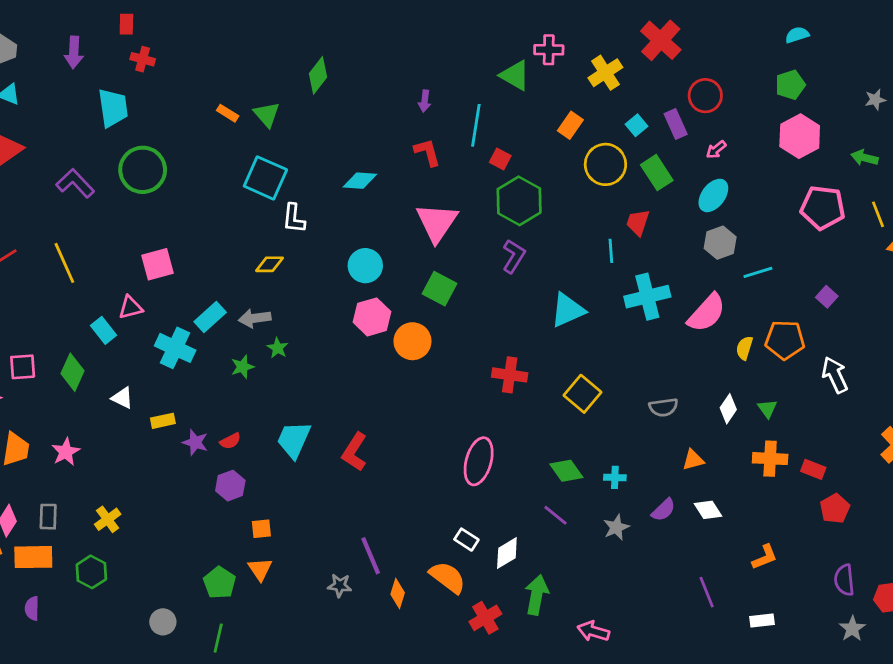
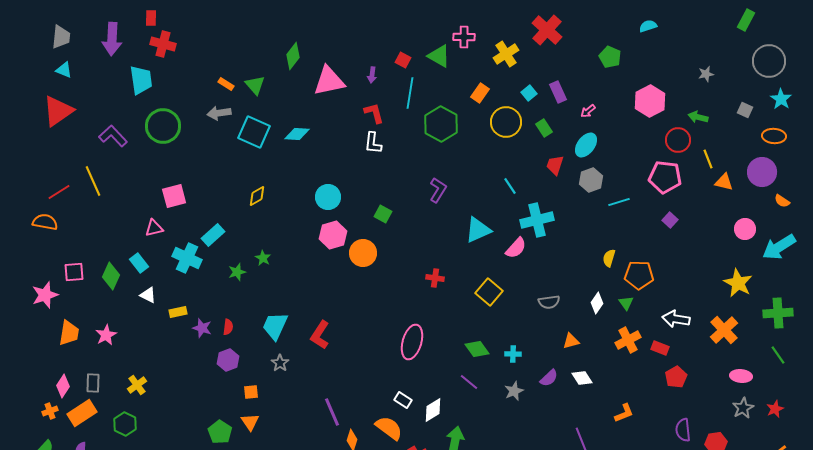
purple arrow: (74, 52) -> (112, 39), size x1.4
red cross: (143, 59) -> (163, 44), size x1.4
green pentagon: (790, 85) -> (610, 57), moved, turned -30
red circle: (705, 96) -> (678, 140), moved
red square: (500, 159) -> (403, 60), moved
green rectangle: (657, 173) -> (544, 128), size x0.7
cyan diamond: (360, 181) -> (297, 134), moved
green hexagon: (519, 201) -> (441, 124), moved
pink pentagon: (823, 208) -> (665, 177), moved
white L-shape: (294, 218) -> (373, 143), moved
pink triangle: (437, 222) -> (329, 81), moved, turned 44
red trapezoid: (638, 222) -> (555, 165), moved
cyan line: (611, 251) -> (510, 186), turned -30
yellow line: (64, 263) -> (93, 181), moved
yellow diamond: (269, 264) -> (257, 196), turned -30
green square: (439, 289) -> (383, 214), size x0.7
pink semicircle: (707, 313) -> (516, 248), moved, size x0.7
gray arrow: (255, 318) -> (219, 113), moved
cyan rectangle: (104, 330) -> (139, 263), moved
orange pentagon: (785, 340) -> (639, 275), moved
red cross: (510, 375) -> (435, 278), size x0.7
white arrow: (835, 375) -> (676, 319), moved, turned -56
red semicircle: (230, 441) -> (228, 327), turned -56
orange cross: (770, 459) -> (628, 340), turned -30
orange rectangle: (33, 557) -> (82, 413), turned -32
gray star: (340, 585) -> (280, 363), moved, turned 30

